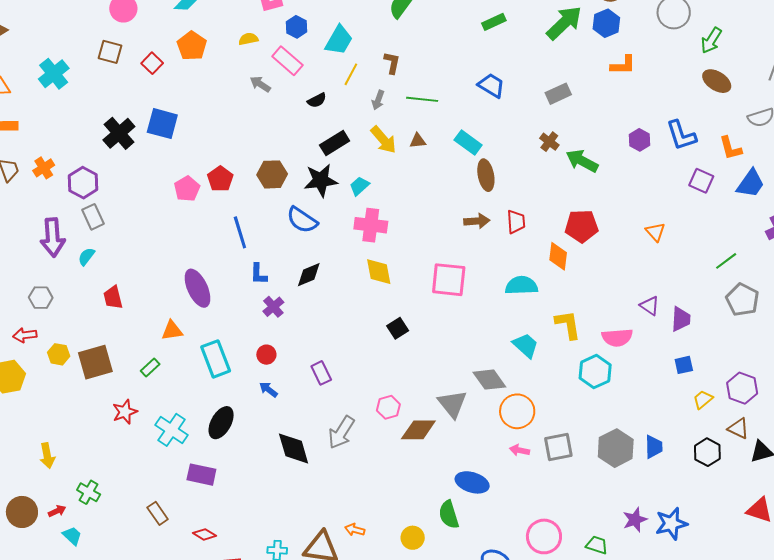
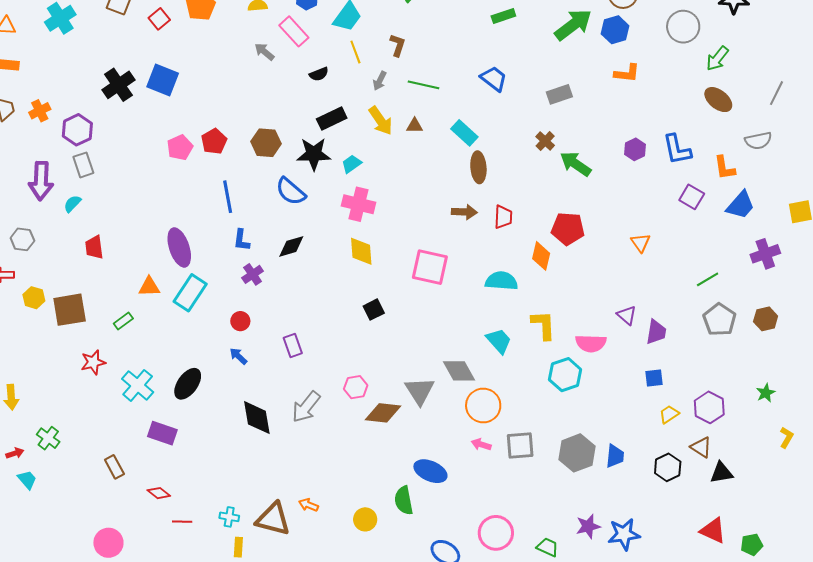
yellow line: (351, 74) -> (355, 52), turned -55
cyan rectangle: (216, 359) -> (190, 293), moved, turned 48

